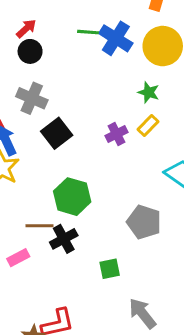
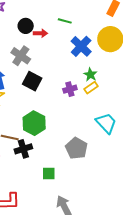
red arrow: (26, 29) -> (40, 33), moved, turned 32
blue cross: (116, 38) -> (81, 46), moved
green star: (149, 92) -> (90, 75), moved
black square: (57, 133) -> (32, 81), turned -36

